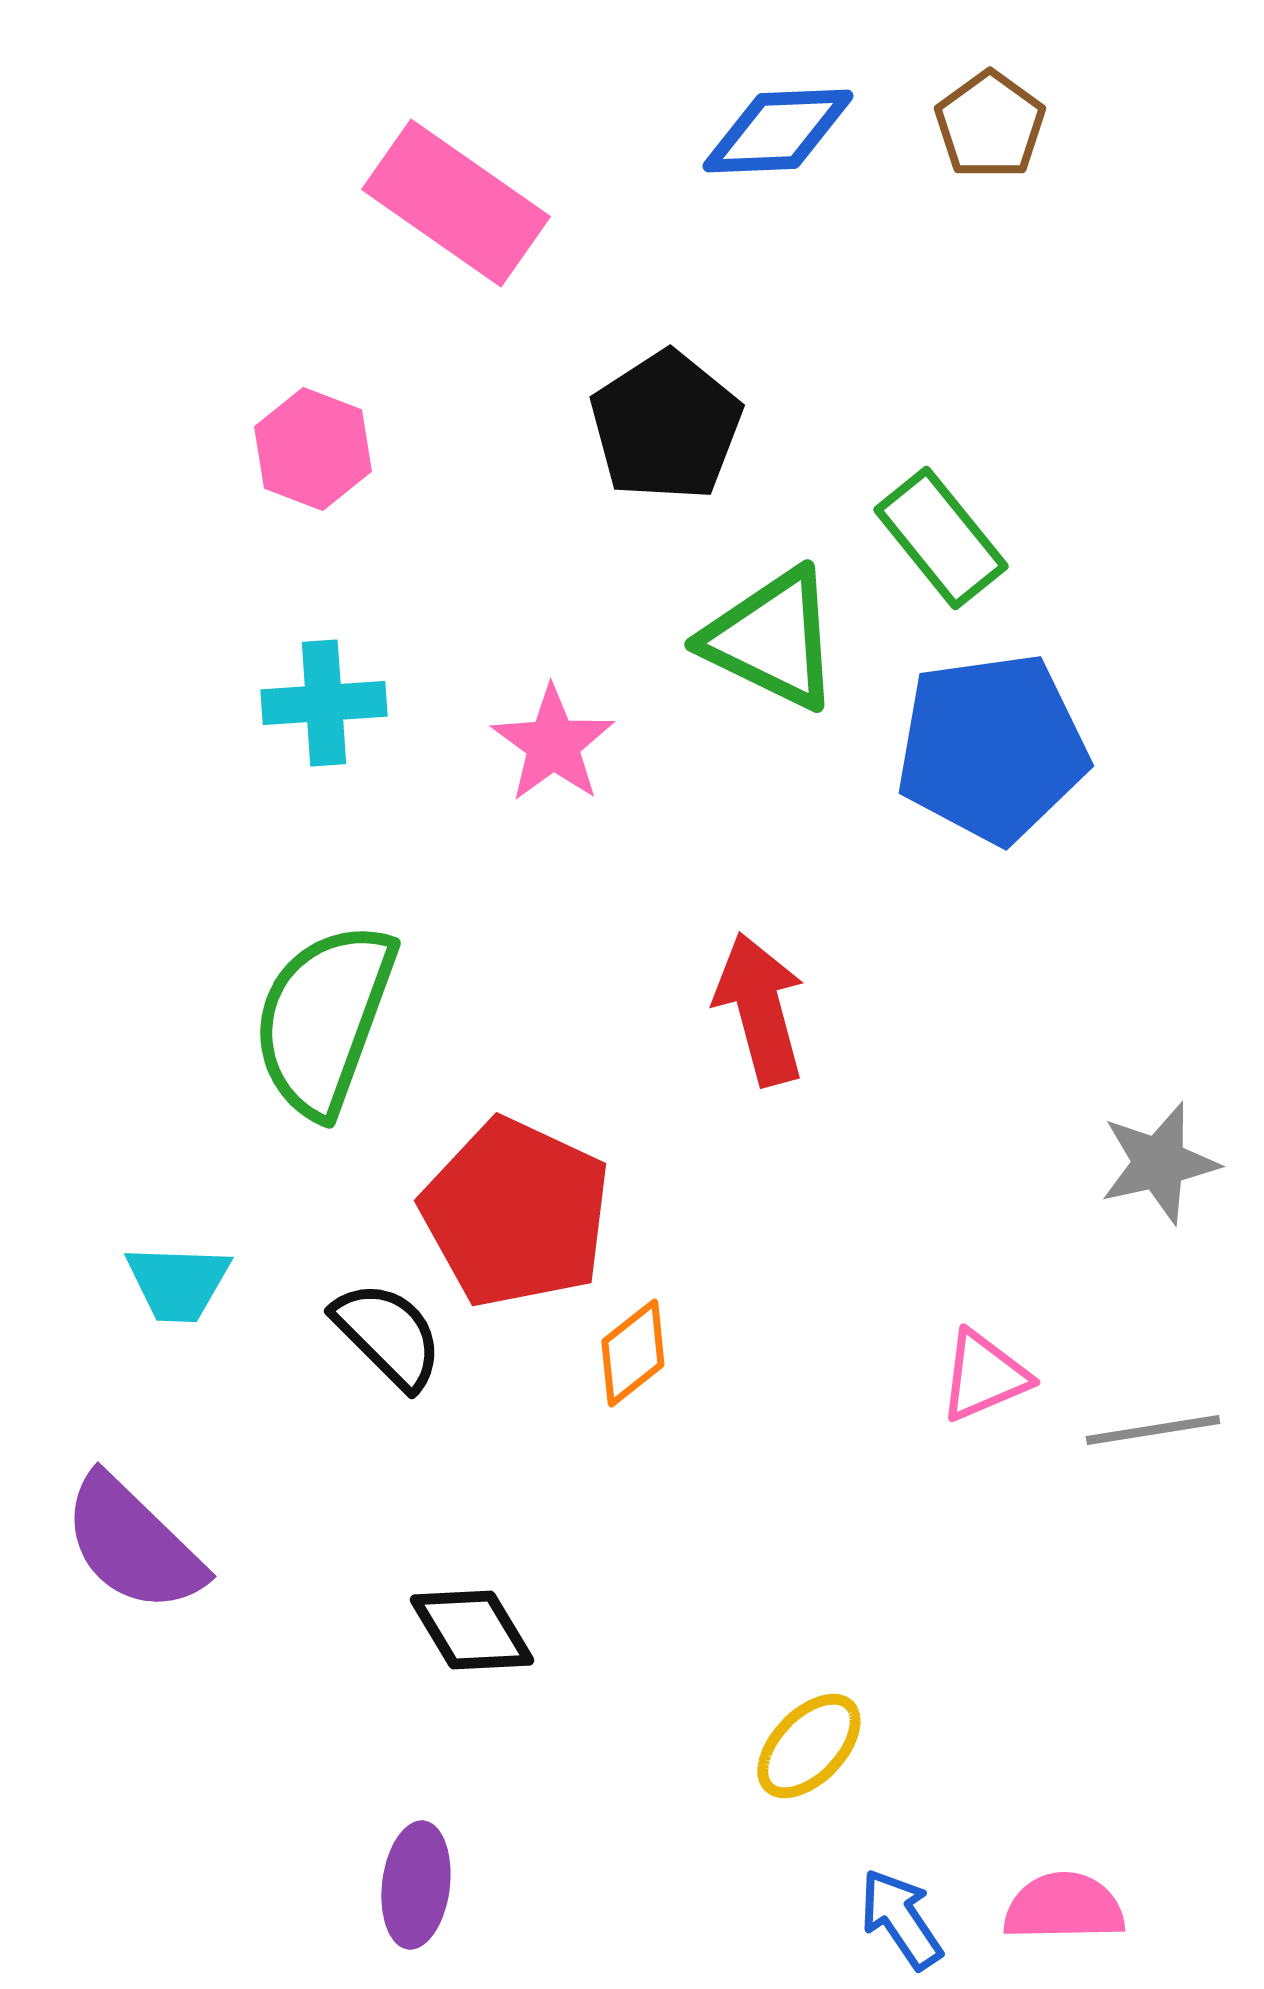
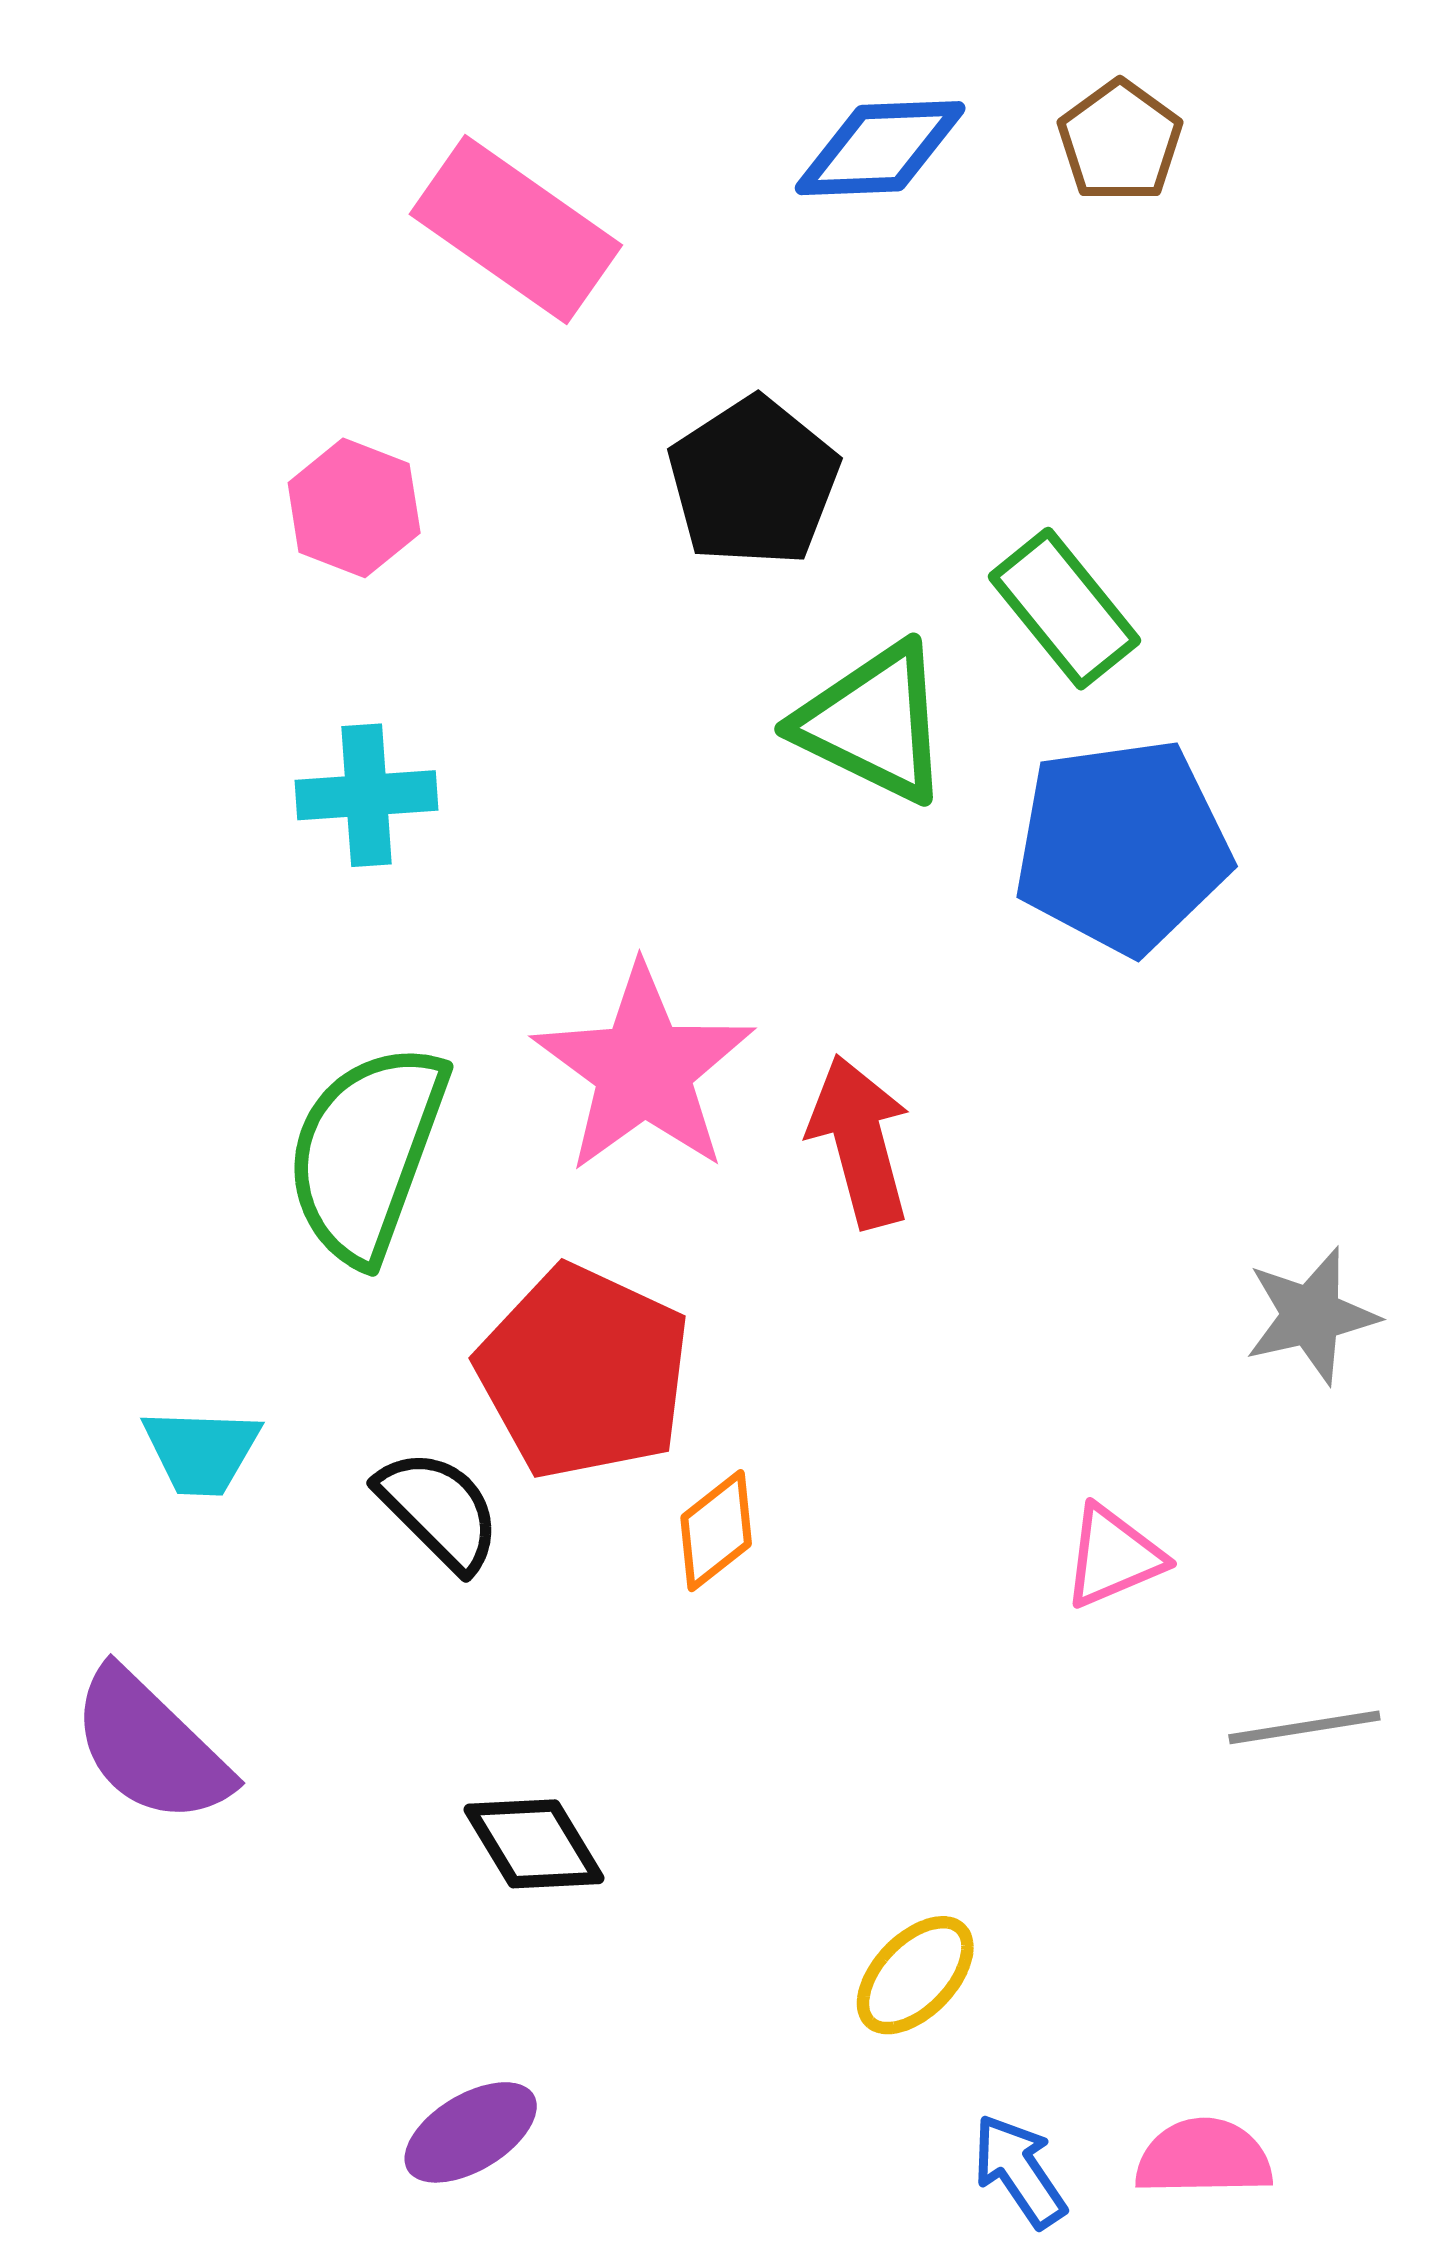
pink star: (553, 744) -> (644, 1069), moved, size x1.6
gray line: (1153, 1430) -> (1304, 1727), moved
purple ellipse: (416, 1885) -> (471, 2132), turned 52

